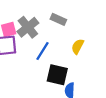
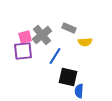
yellow semicircle: (78, 46) -> (85, 42), moved, turned -120

